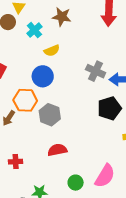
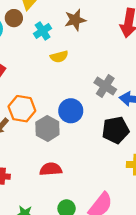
brown star: (62, 17) -> (75, 20), turned -30
blue circle: (43, 76) -> (71, 111), moved

